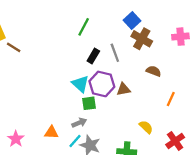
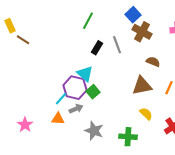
purple hexagon: (102, 84) -> (75, 88), moved
brown triangle: (123, 89) -> (142, 86), moved, size x1.5
green square: (89, 103) -> (93, 92), turned -32
gray arrow: (79, 123) -> (76, 109), moved
cyan line: (75, 141) -> (61, 99), moved

